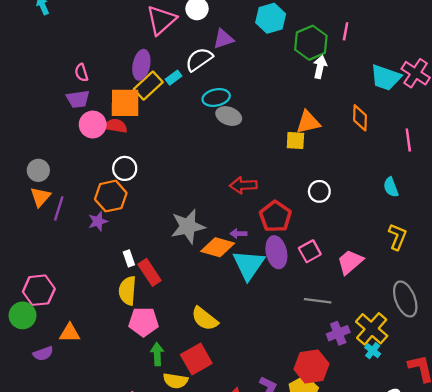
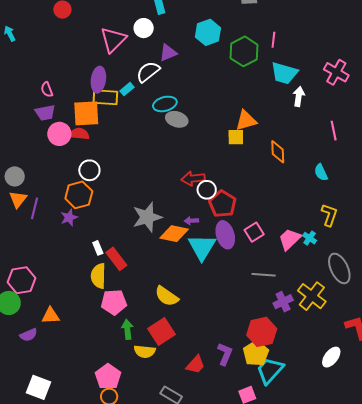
white arrow: (320, 67) -> (299, 96), moved
cyan trapezoid: (386, 78) -> (284, 73), moved
yellow rectangle: (148, 86) -> (105, 97), turned 50
orange diamond: (360, 118) -> (278, 152), moved
white circle: (319, 191) -> (207, 190), moved
cyan cross: (373, 351) -> (310, 238), moved

